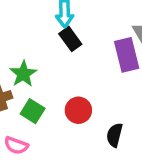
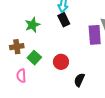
green star: (23, 74) -> (32, 25), moved
pink semicircle: (16, 145) -> (21, 76), turned 56

